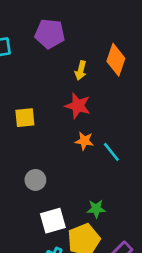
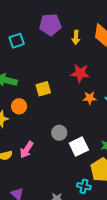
yellow arrow: (81, 70) -> (76, 37), moved
white square: (53, 221) -> (79, 147), moved

